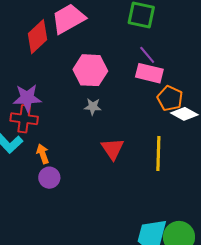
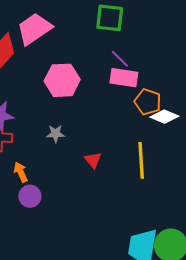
gray star: (93, 107) -> (55, 134), moved
red triangle: (113, 149) -> (93, 160), size x0.7

